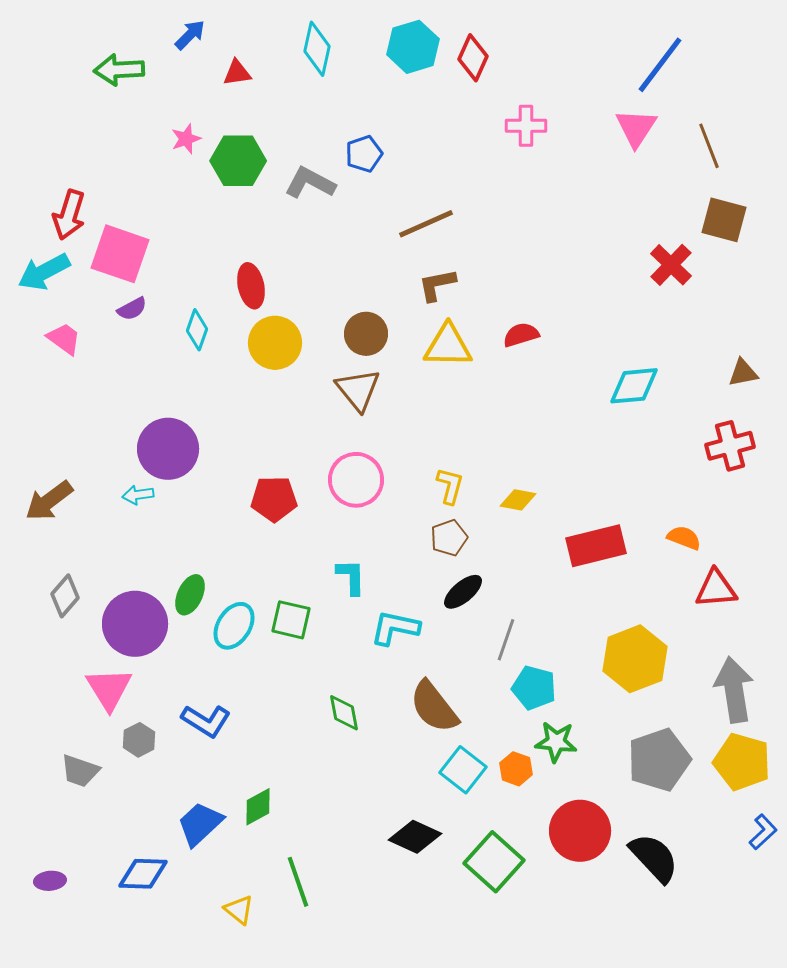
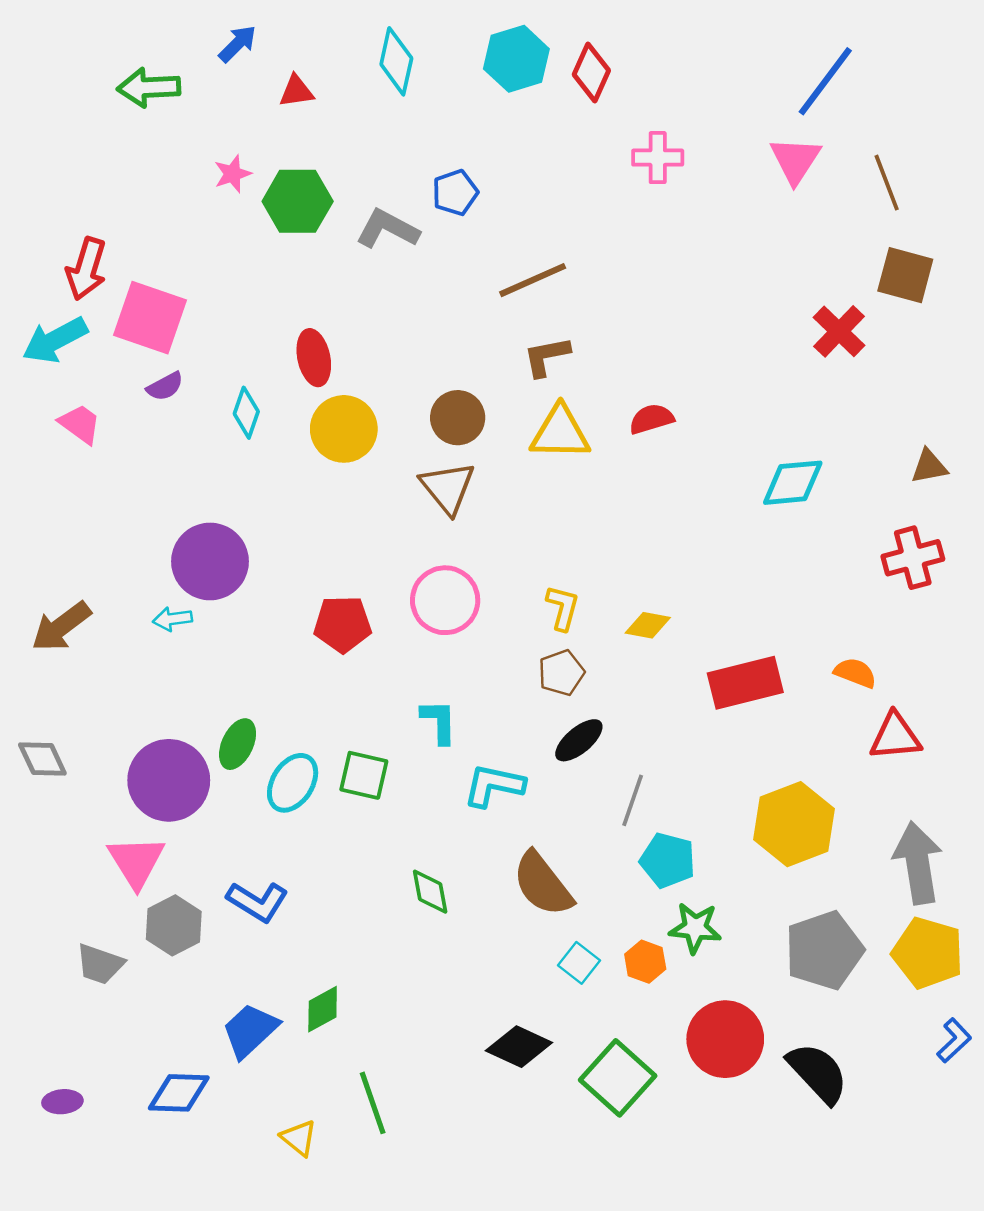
gray diamond: (65, 596) -> (42, 759), moved, turned -66
gray hexagon: (139, 740) -> (174, 925), size x1.4
cyan square: (463, 770) -> (579, 963), size x0.7

